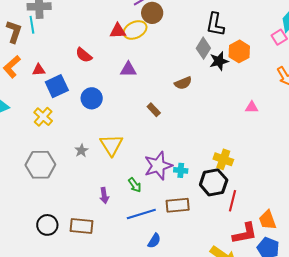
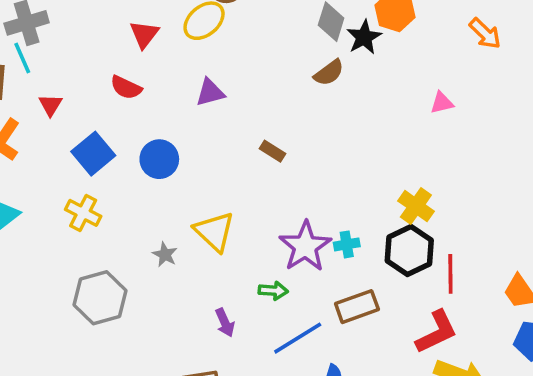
red triangle: (118, 31) -> (144, 34), moved, turned -36
red triangle: (39, 70) -> (50, 105), moved, turned -40
brown semicircle: (183, 83) -> (329, 73), moved
yellow cross: (223, 159) -> (416, 206), turned 30
green arrow: (135, 185) -> (273, 291), turned -35
red L-shape: (245, 233) -> (437, 332), moved

